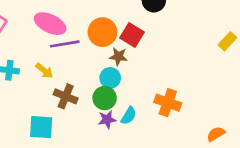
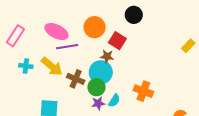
orange circle: (102, 32) -> (95, 27), moved
yellow arrow: (44, 71) -> (52, 66), size x1.6
cyan circle: (110, 78) -> (101, 72), size x1.5
brown cross: (66, 96) -> (76, 79), moved

